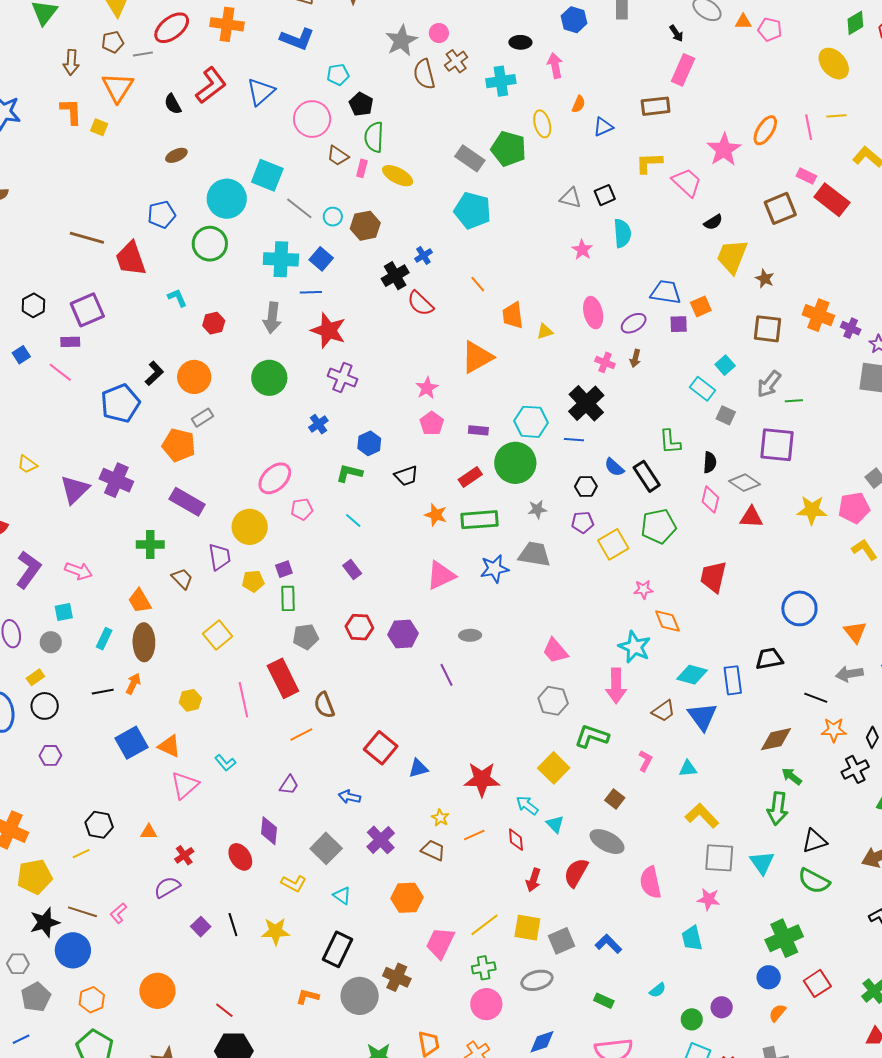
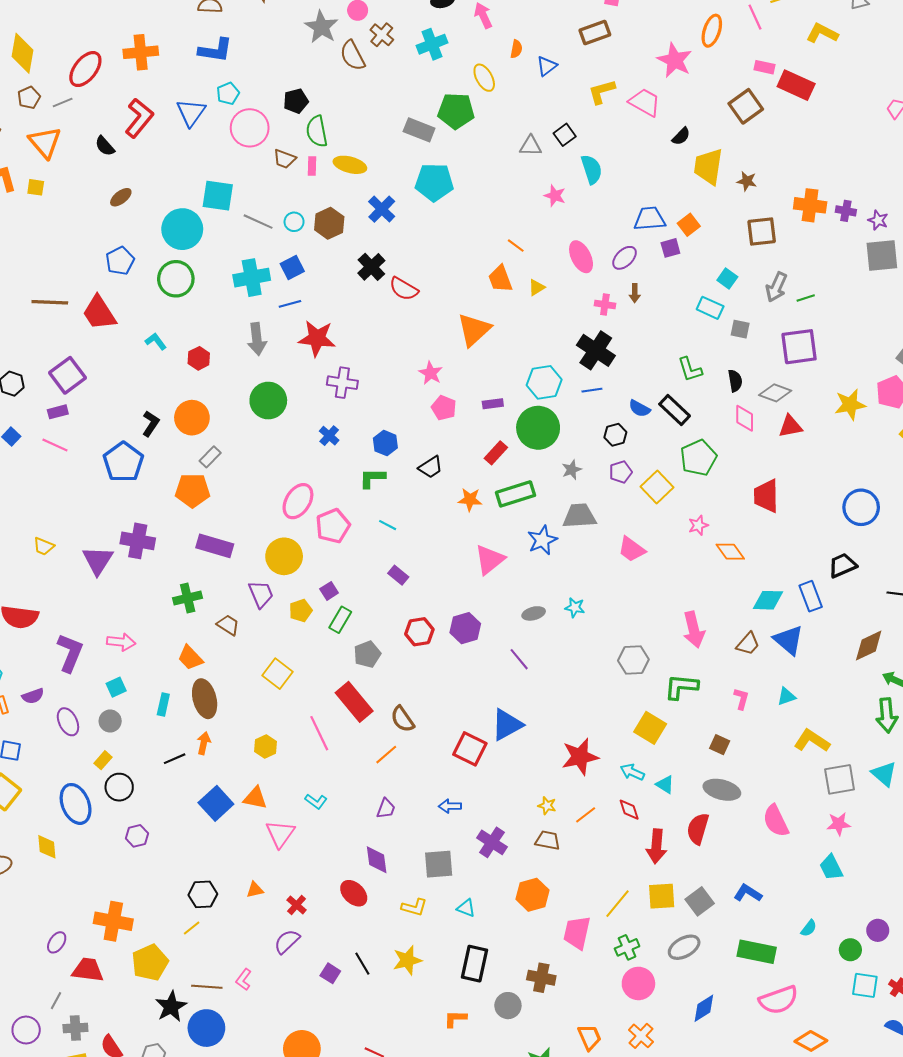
cyan pentagon: (338, 75) -> (228, 94), moved
black pentagon: (361, 104) -> (296, 101), turned -30
blue cross: (423, 255) -> (382, 209), moved, size x1.5
blue square: (321, 259) -> (292, 268), turned 35
orange line: (478, 284) -> (516, 246), moved
pink pentagon: (302, 509) -> (333, 526), size x1.5
green rectangle: (288, 598) -> (340, 620), turned 45
cyan star: (635, 647) -> (575, 608), moved, size x0.6
pink trapezoid: (555, 651) -> (632, 549), moved
blue triangle: (418, 768) -> (507, 725), moved, size x1.6
gray square: (326, 848) -> (439, 864), turned -36
red arrow: (533, 880) -> (656, 846), size x1.4
gray circle: (360, 996) -> (508, 1006), size x0.7
green rectangle: (604, 1001) -> (757, 952), size x1.8

